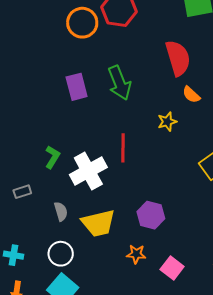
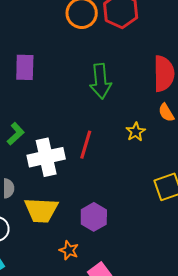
purple rectangle: (77, 87) -> (25, 67), moved
yellow star: (167, 122) -> (136, 132), turned -30

